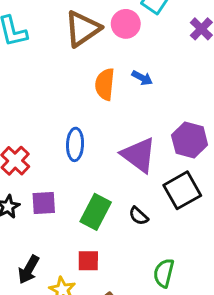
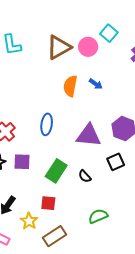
purple triangle: (139, 155) -> (89, 135), turned -36
black square: (182, 190) -> (116, 162), size x0.7
green semicircle: (164, 273) -> (98, 216), turned 48

